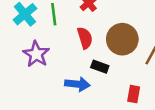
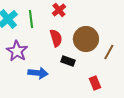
blue arrow: (77, 84) -> (38, 73), moved
red rectangle: (134, 94) -> (95, 83), turned -32

